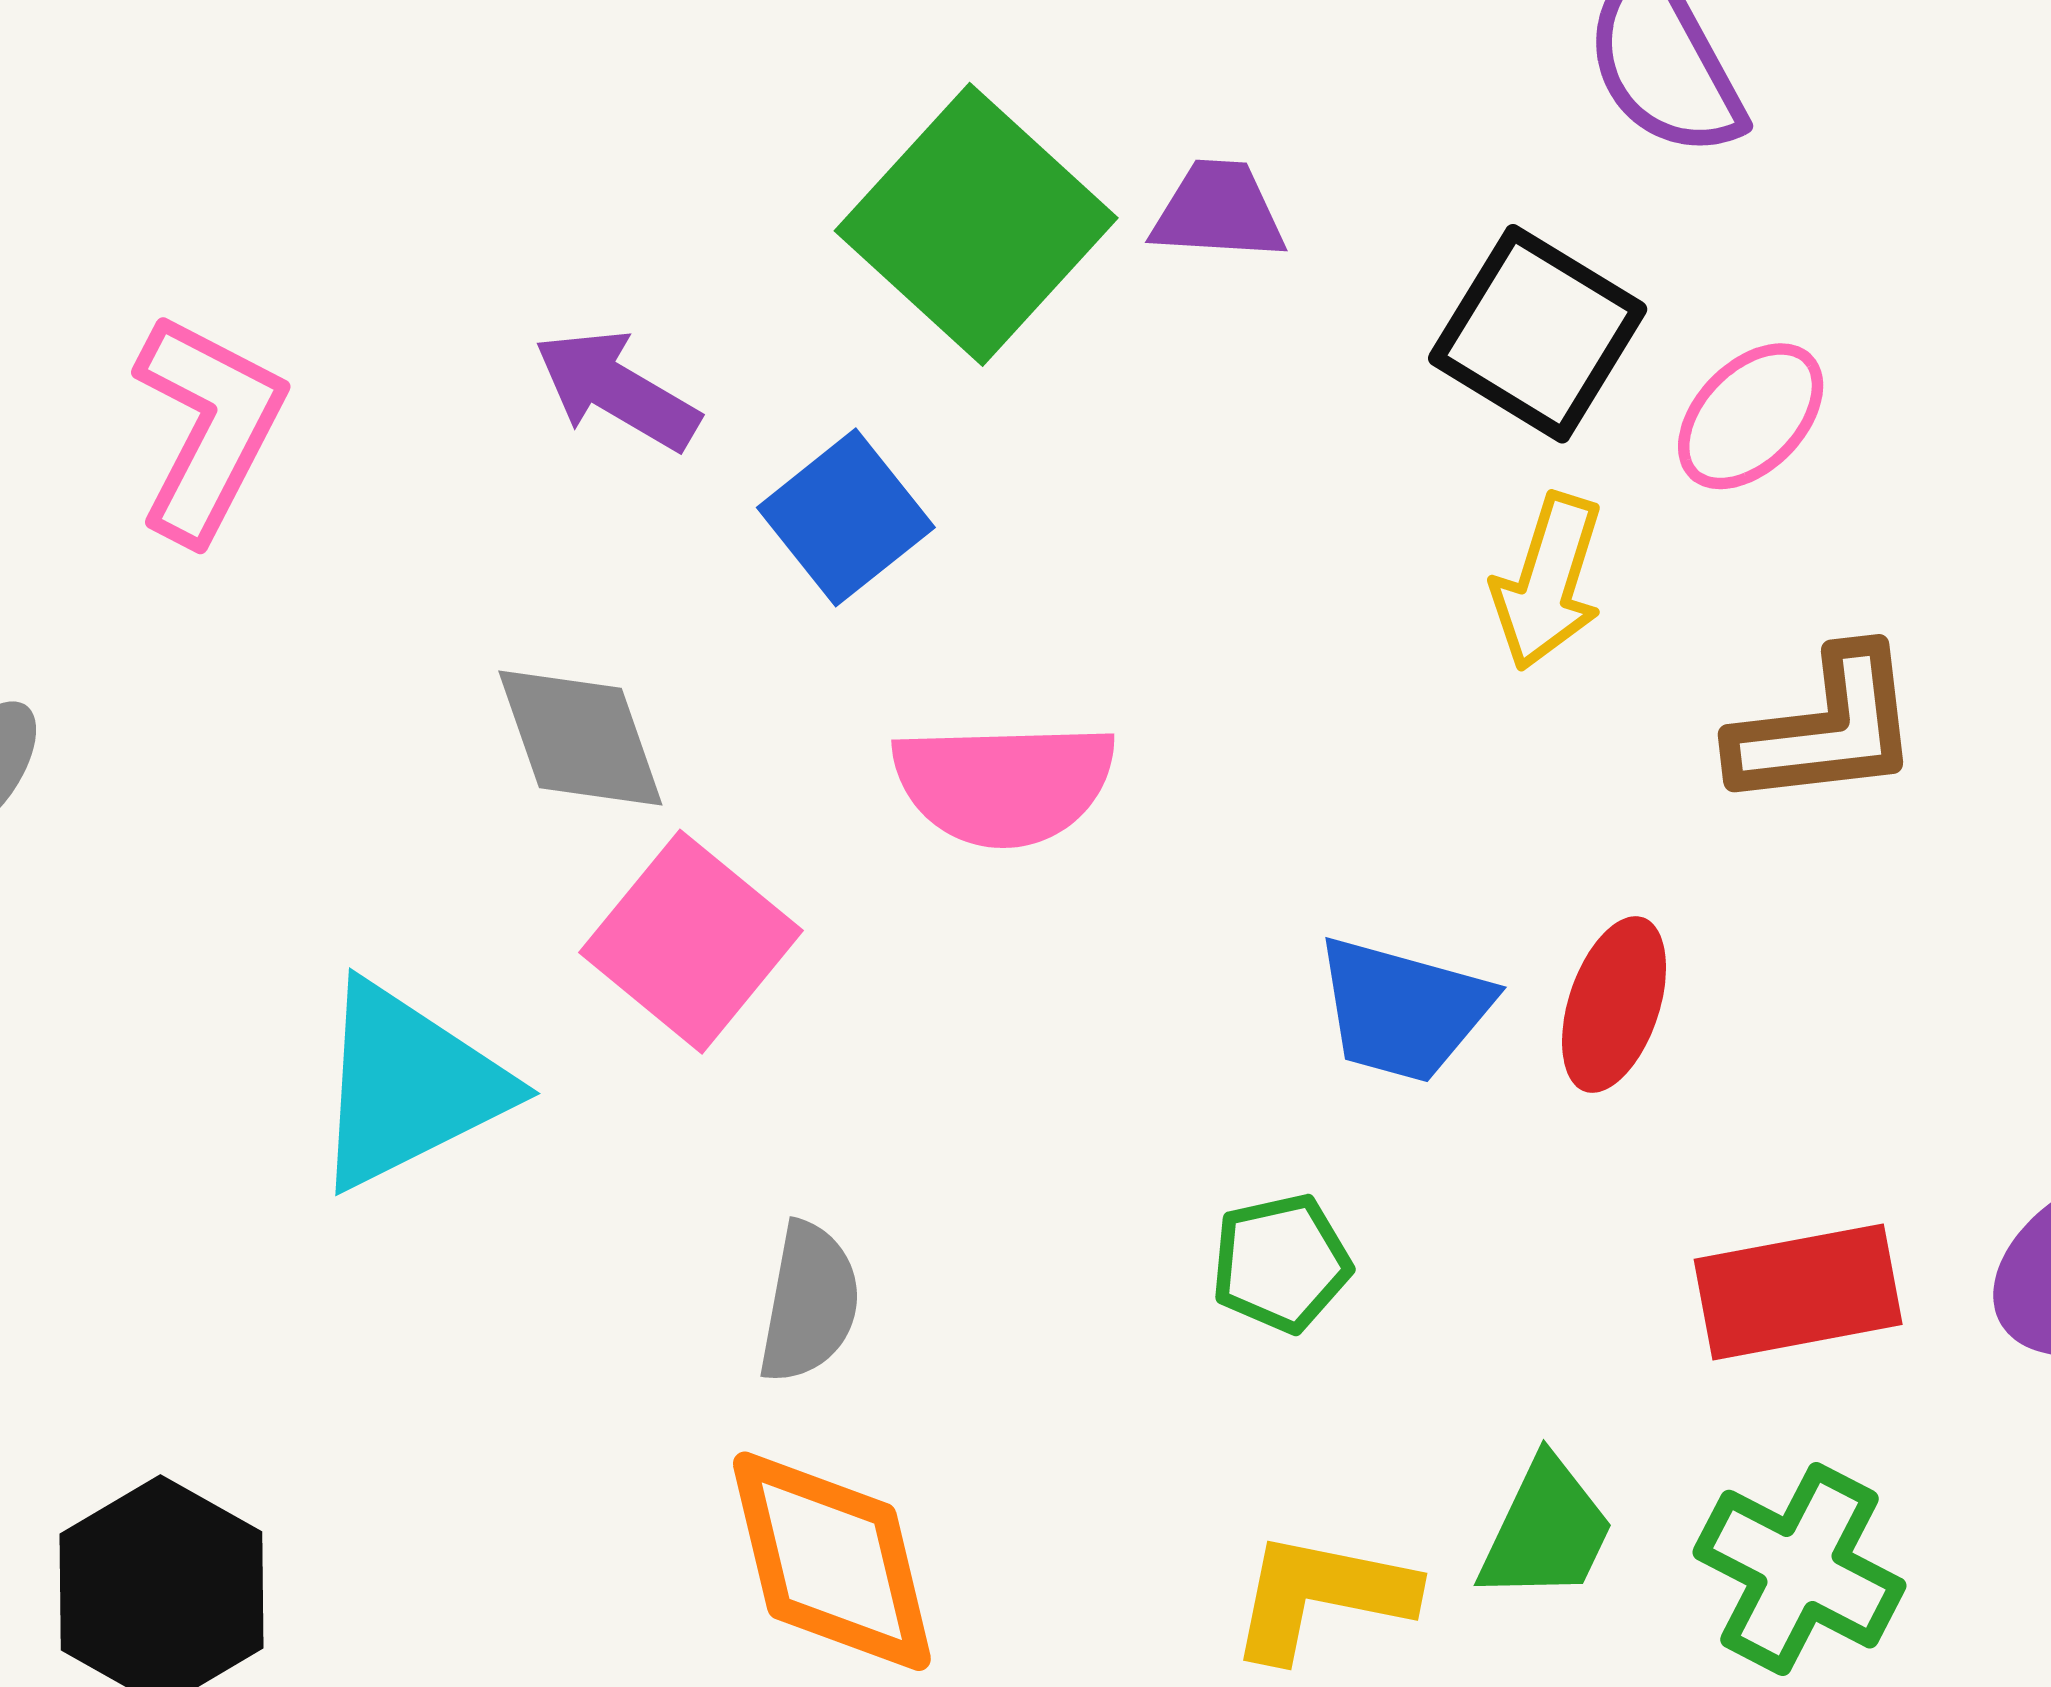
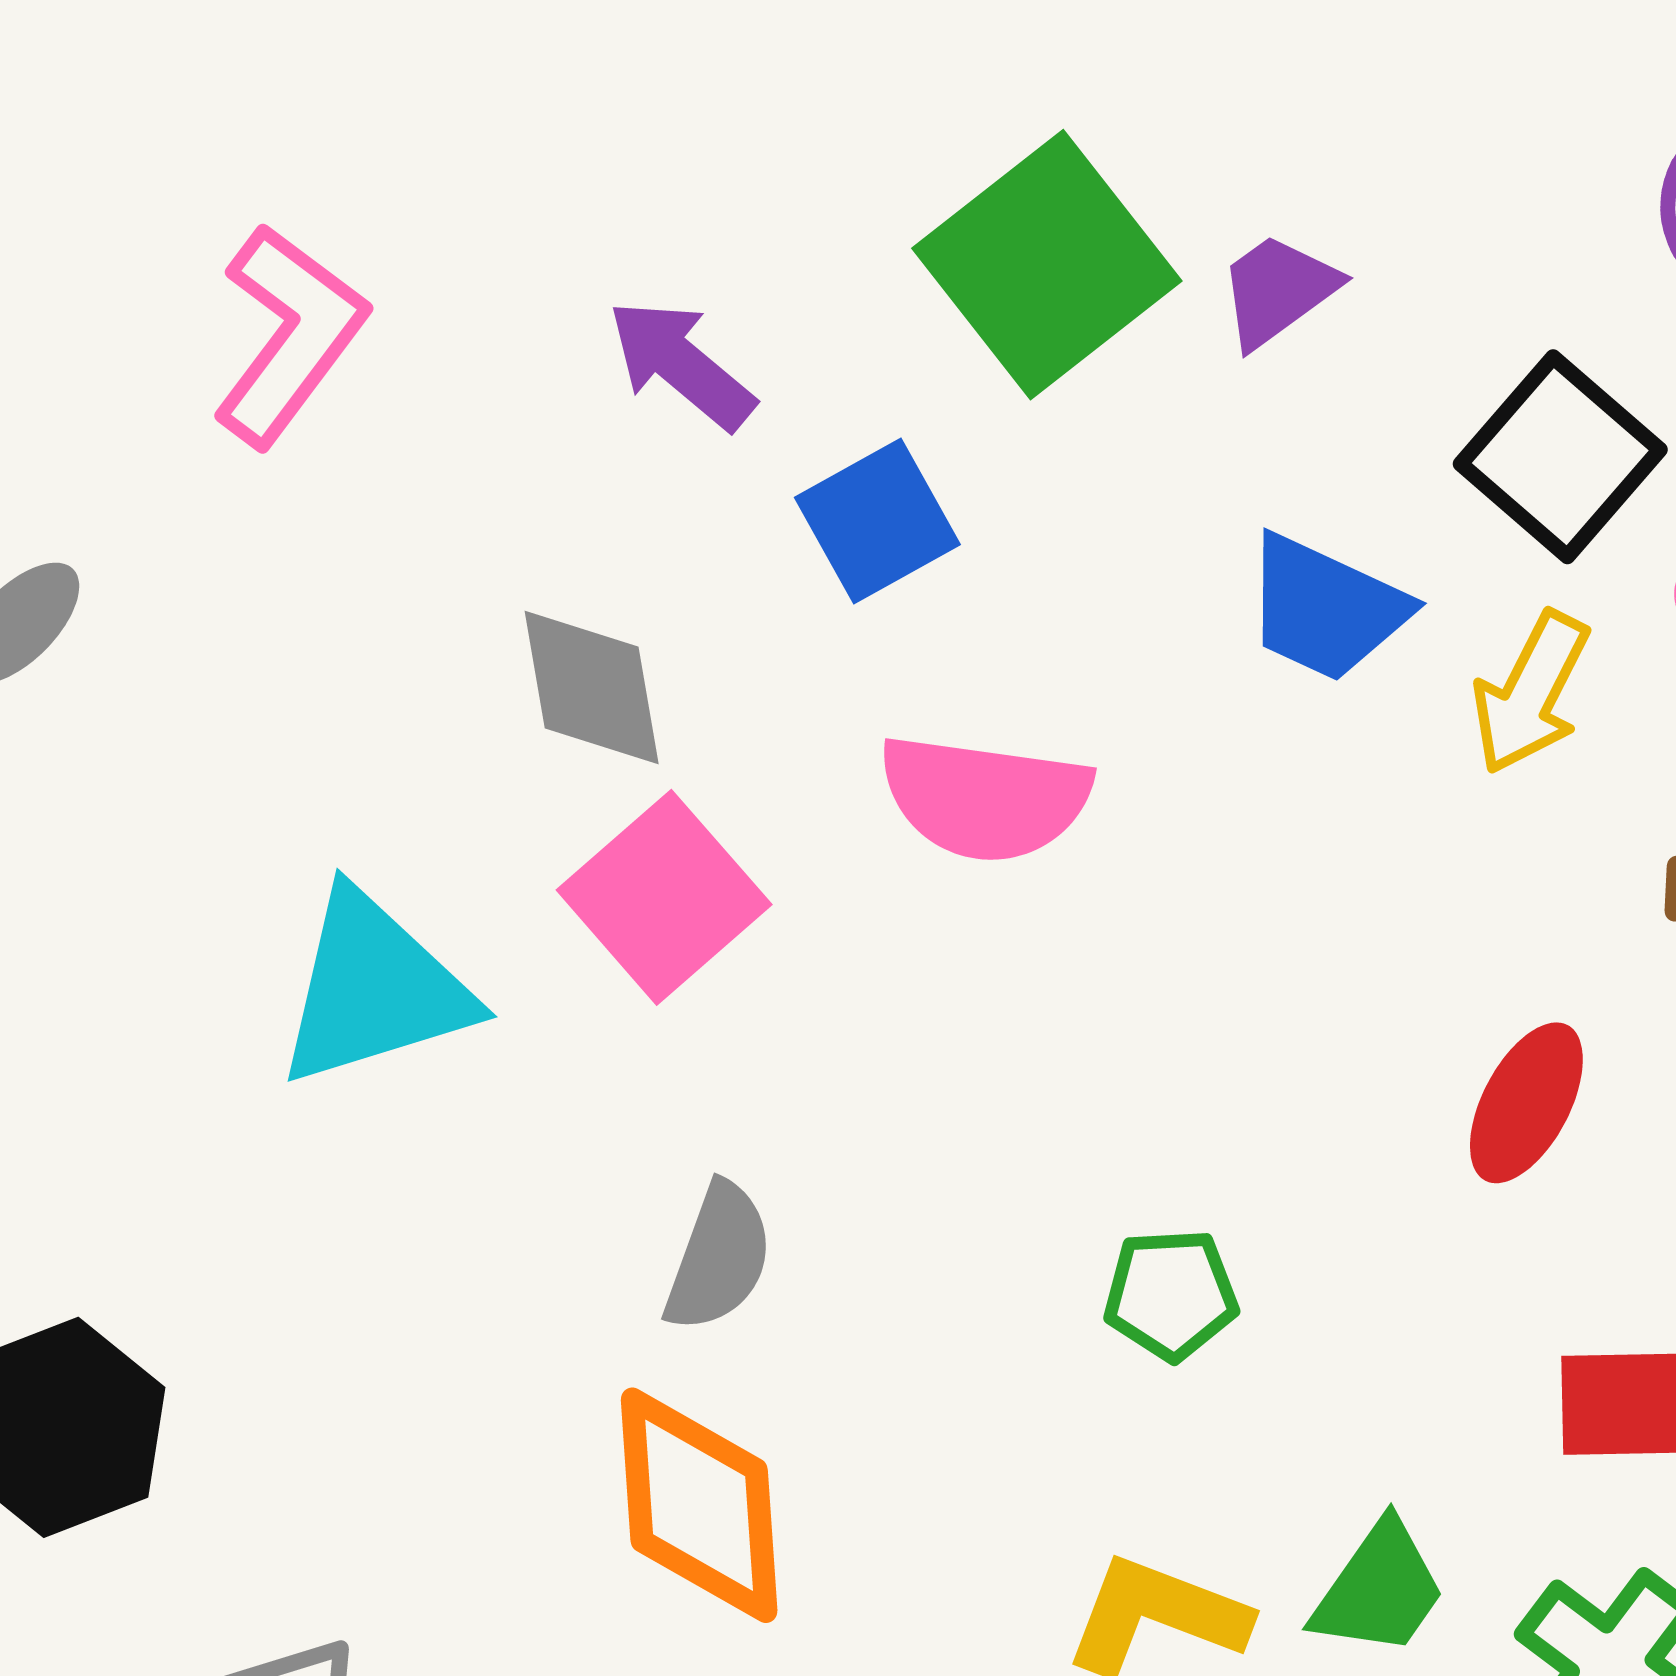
purple trapezoid: (1218, 211) -> (1278, 290), turned -49
blue trapezoid: (1403, 1009) -> (1326, 608), moved

